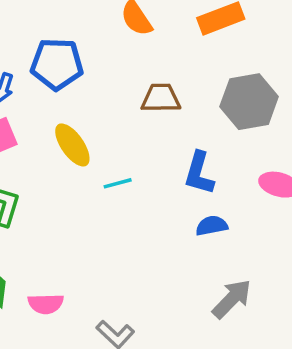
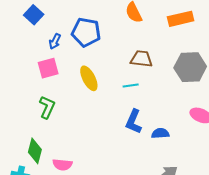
blue L-shape: (199, 173) -> (134, 122), moved
cyan line: (118, 183) -> (131, 85), moved

